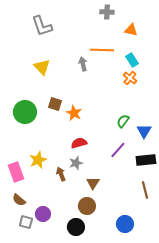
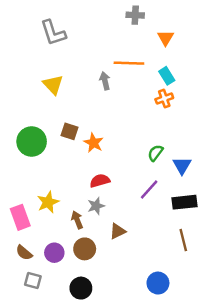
orange triangle: (131, 30) -> (166, 38), turned 48
orange cross: (130, 78) -> (164, 99), turned 32
brown triangle: (93, 183) -> (118, 231), turned 32
brown circle: (87, 206) -> (85, 249), moved
purple circle: (43, 214) -> (54, 253), moved
black circle: (76, 227) -> (81, 288), moved

